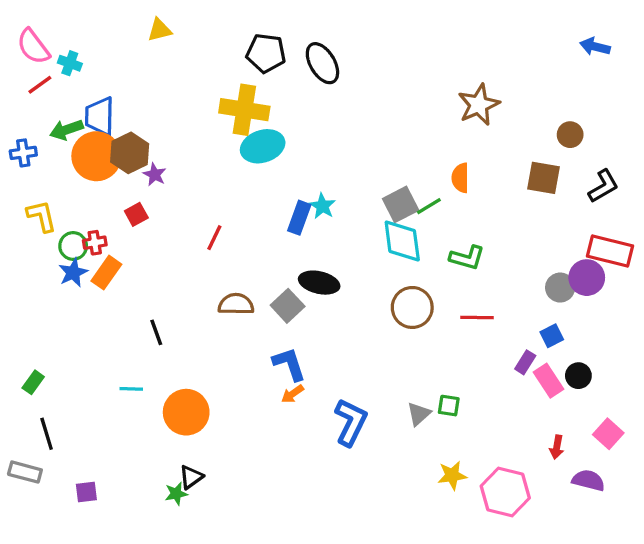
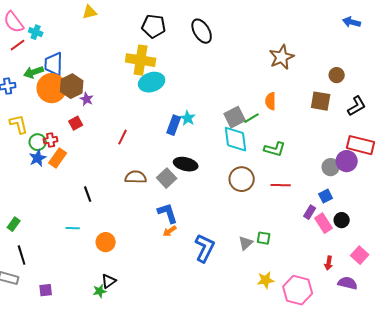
black ellipse: (322, 63) -> (202, 31), moved
orange circle: (186, 412) -> (106, 242), size x0.7

